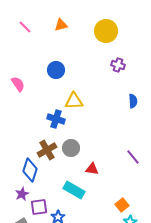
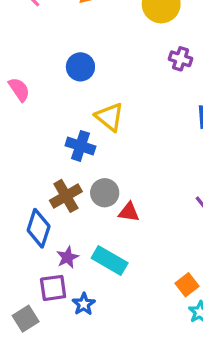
yellow triangle: (74, 101) -> (110, 117), turned 42
red triangle: (92, 169) -> (129, 212), moved
purple star: (22, 194) -> (68, 257), moved

